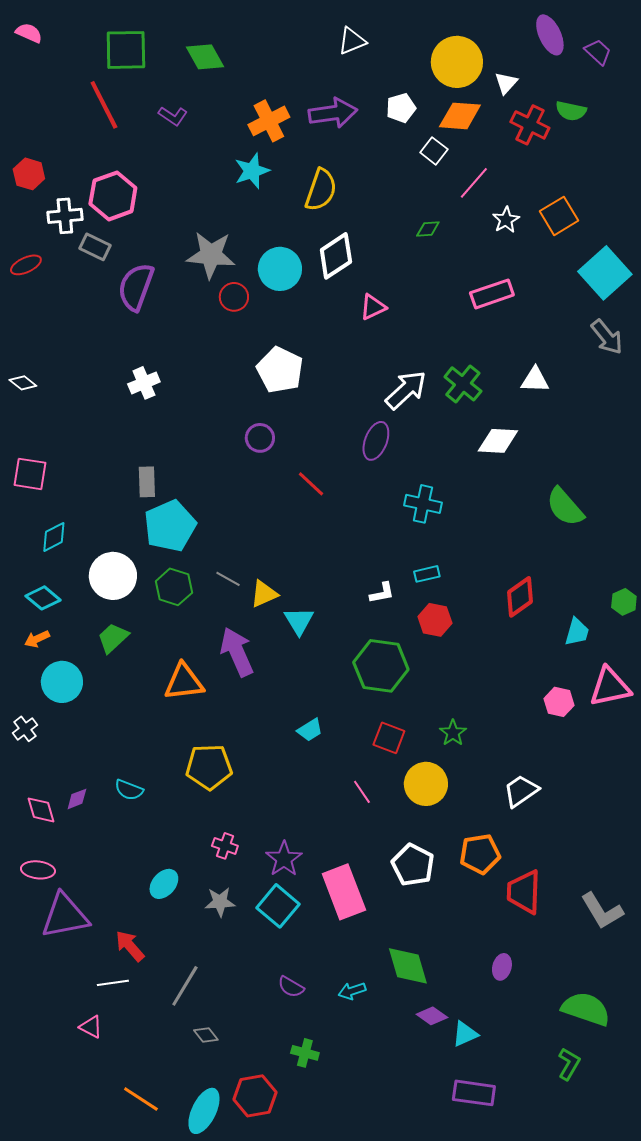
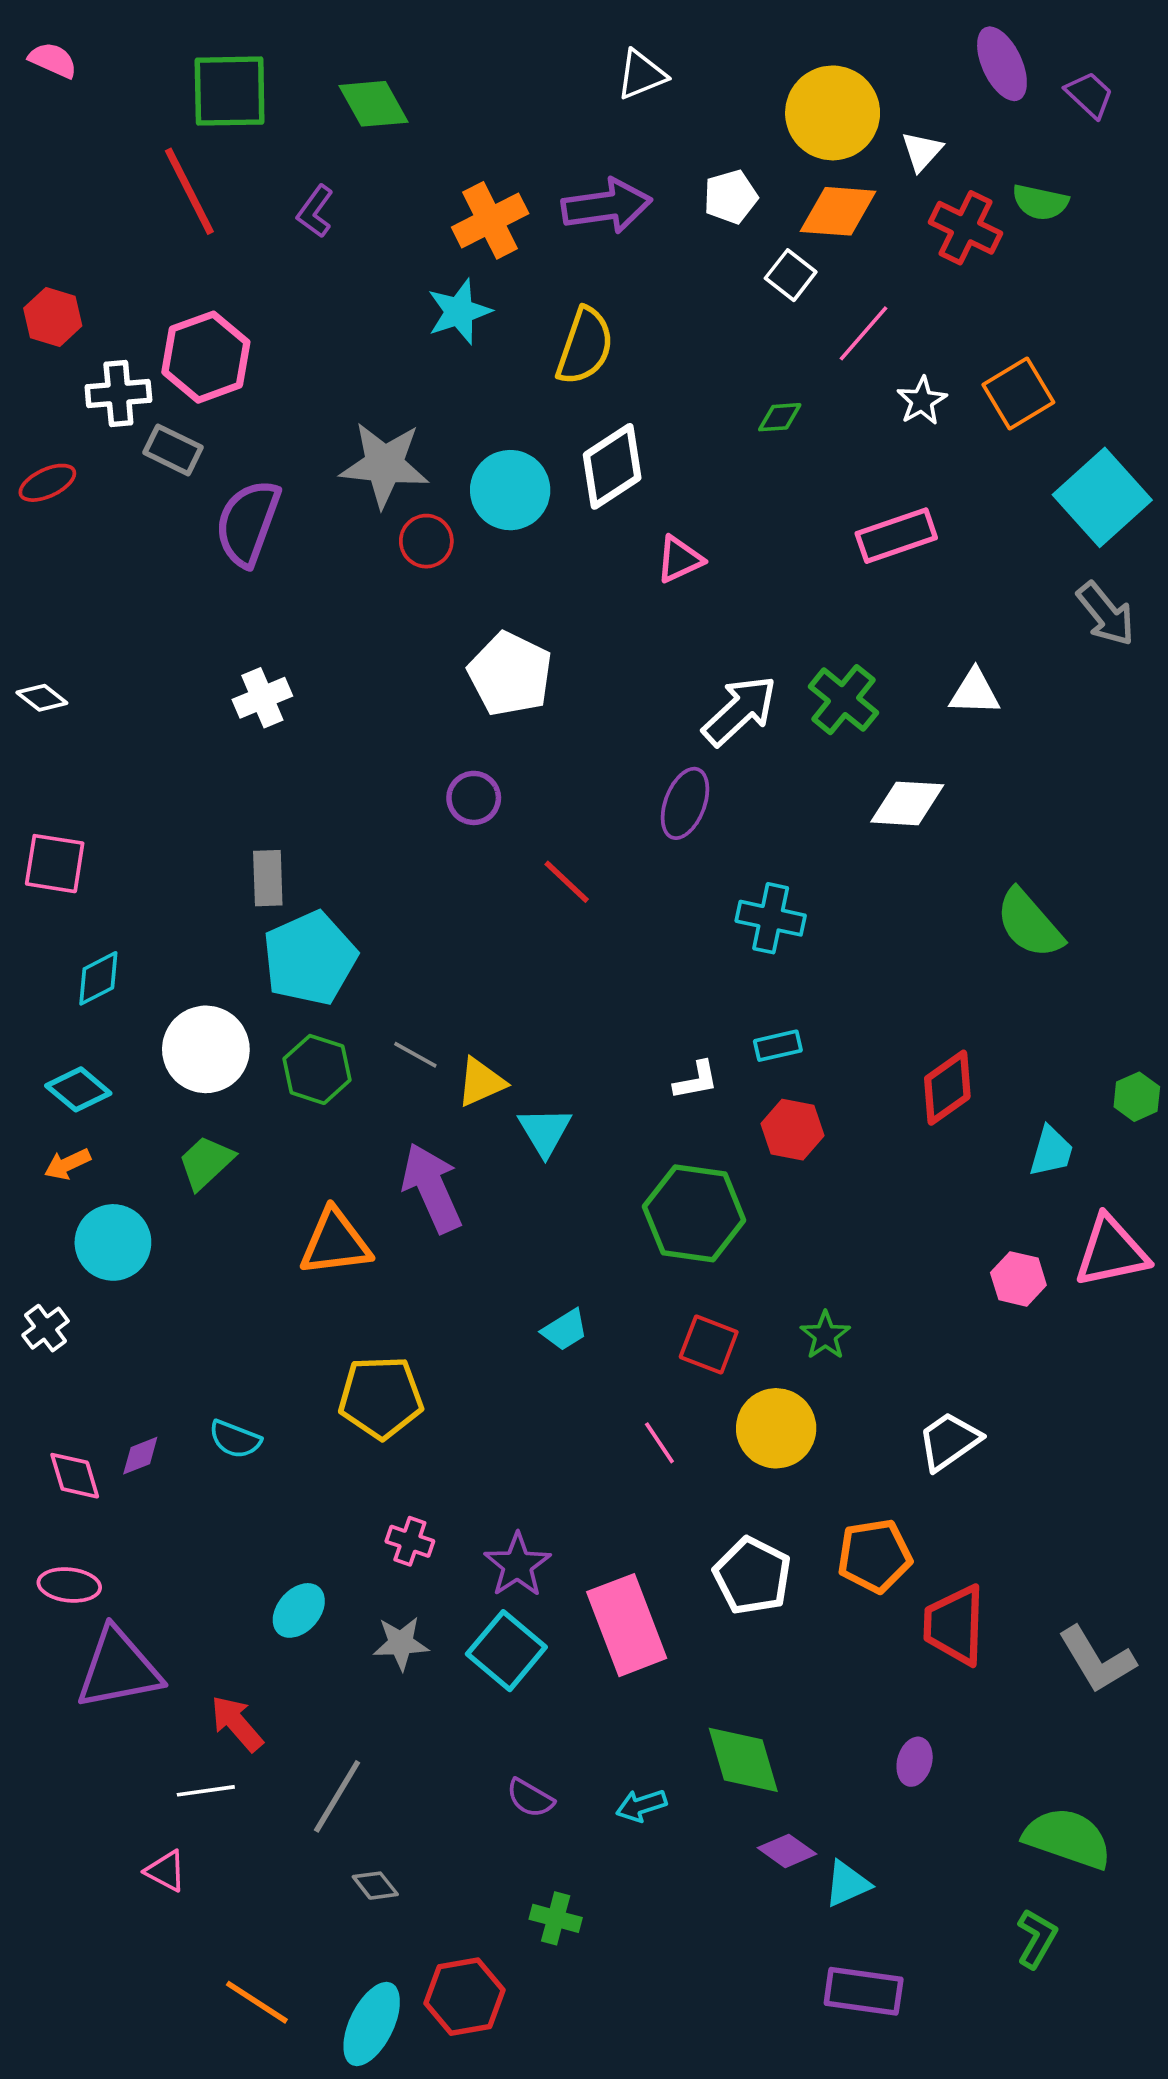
purple L-shape: (173, 116) -> (315, 211), turned 92

